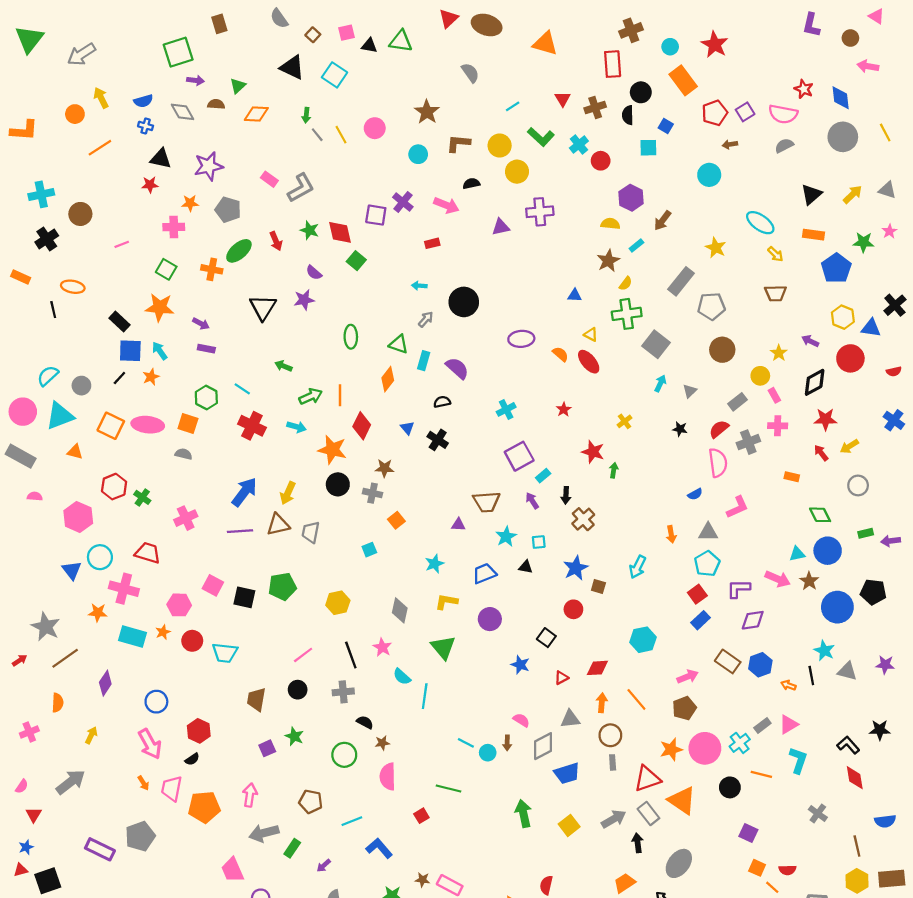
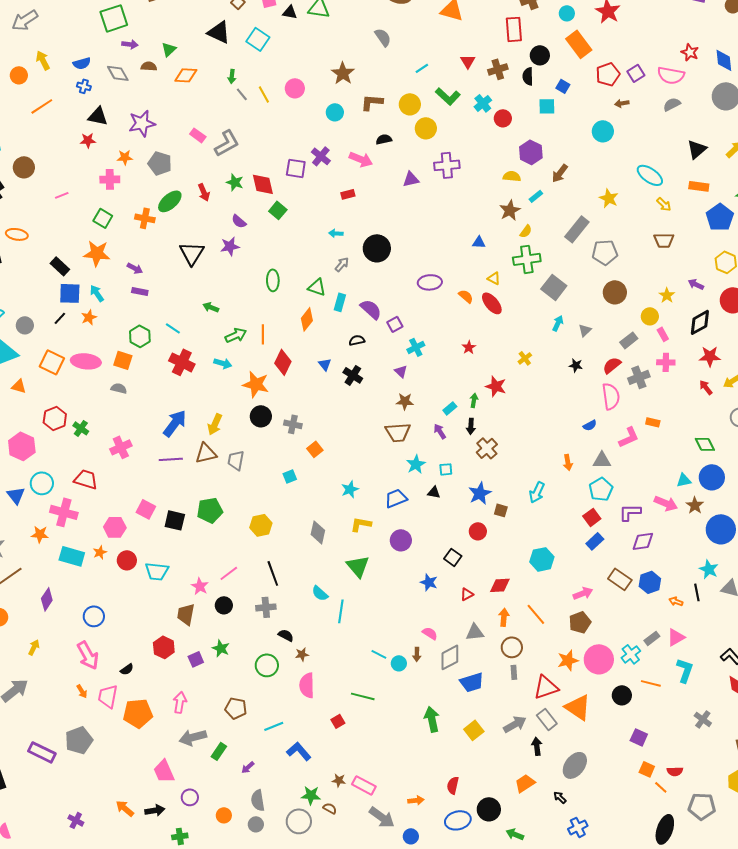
purple square: (519, 456) -> (395, 324), moved, size x0.6
brown star: (384, 468) -> (405, 401), moved
green arrow: (614, 470) -> (474, 400), moved
orange rectangle: (792, 477) -> (653, 422), moved
purple triangle: (458, 525) -> (401, 371), moved, turned 40
pink star: (382, 647) -> (200, 586), moved
red hexagon: (199, 731) -> (164, 647), moved

